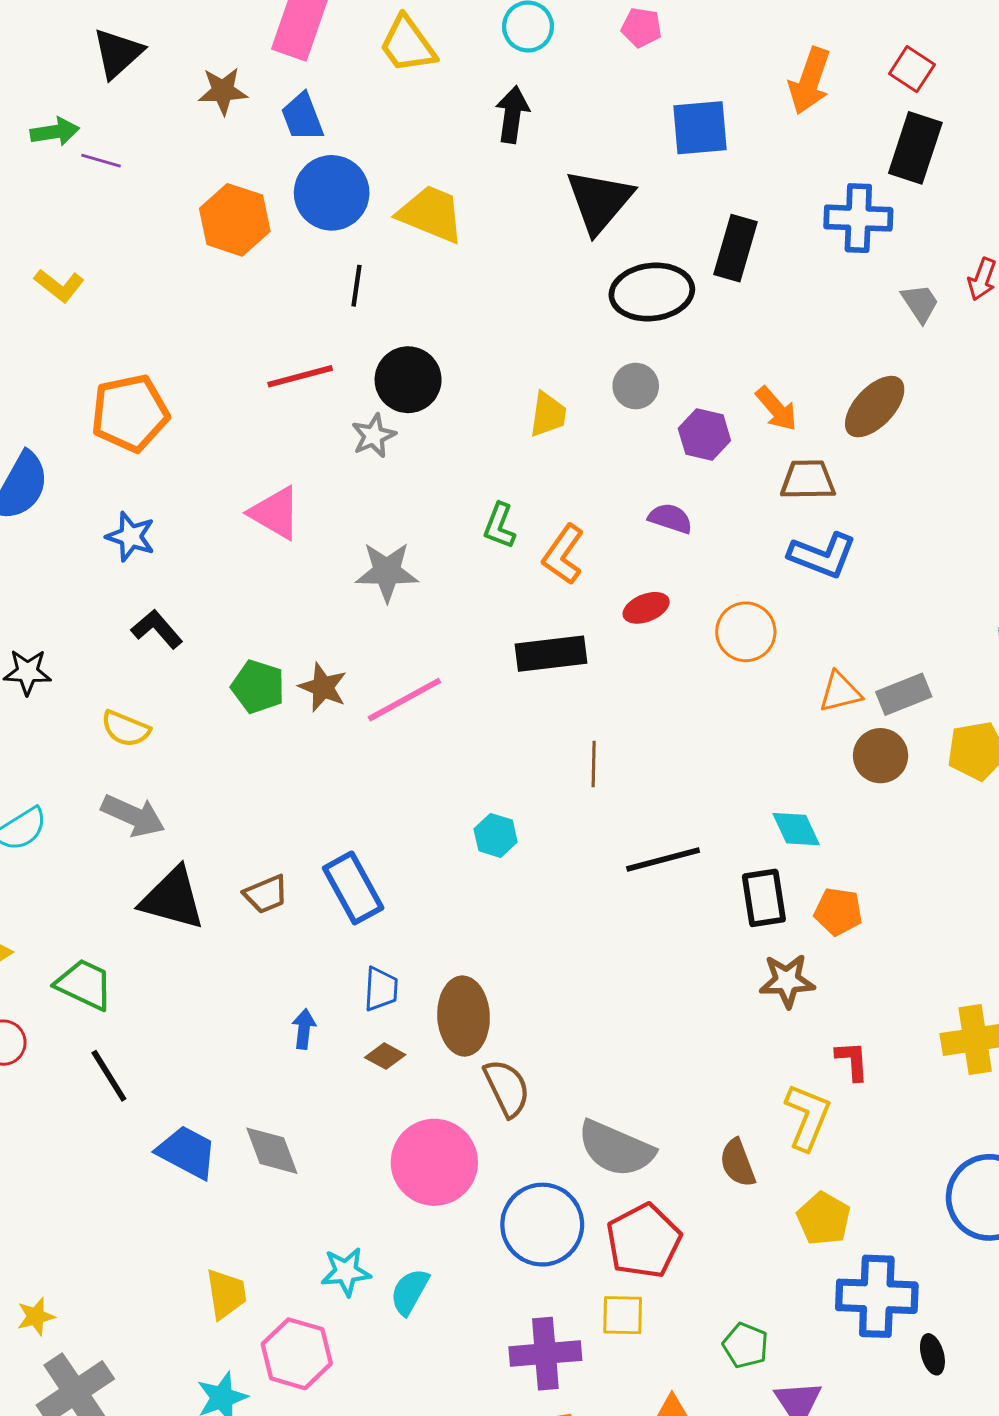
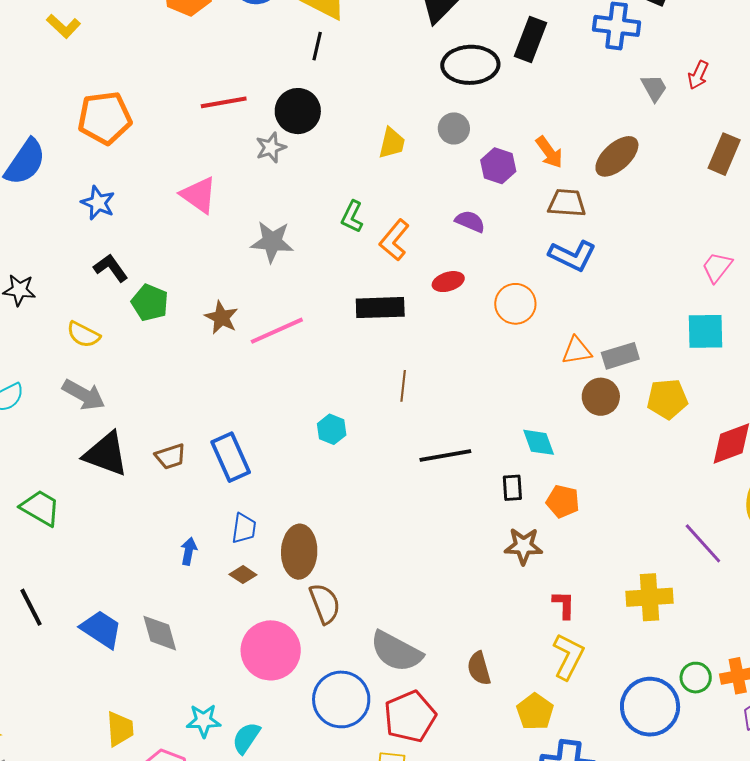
black line: (356, 286) -> (317, 46), moved
green pentagon: (258, 687) -> (150, 303), moved
black rectangle: (764, 898) -> (512, 488), size x0.7
black line: (109, 1076) -> (31, 607), moved
yellow L-shape: (808, 1117) -> (568, 657), moved

